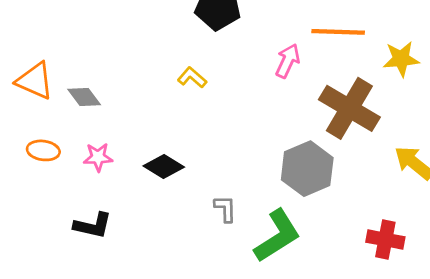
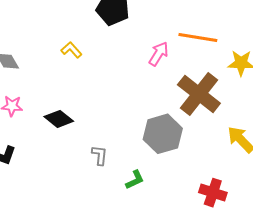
yellow L-shape: (192, 78) -> (71, 50), moved
green L-shape: (277, 236) -> (135, 180), size x0.5

